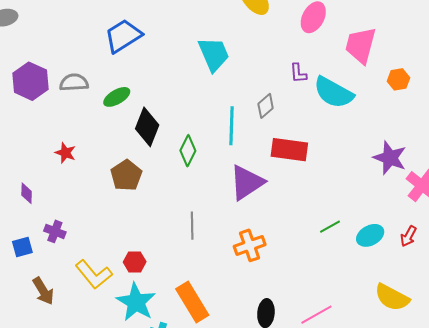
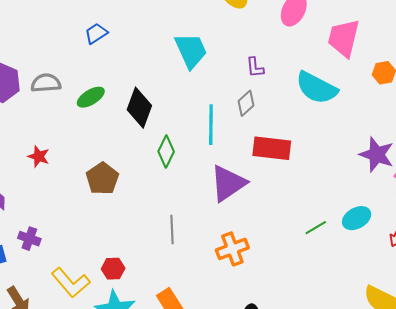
blue trapezoid: (123, 36) -> (96, 33), size x0.6
purple L-shape: (298, 73) -> (255, 67), moved
black diamond: (147, 127) -> (139, 108), moved
cyan ellipse: (370, 235) -> (357, 218), moved

